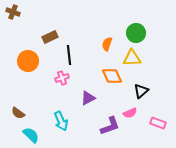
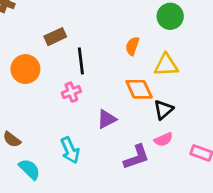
green circle: (136, 33) -> (170, 16), moved
black triangle: (141, 91) -> (163, 110), moved

